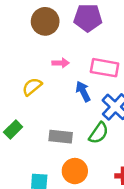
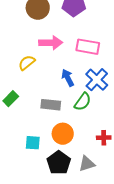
pink arrow: (61, 63) -> (51, 43), size x1.6
blue arrow: (83, 91) -> (68, 78), moved

